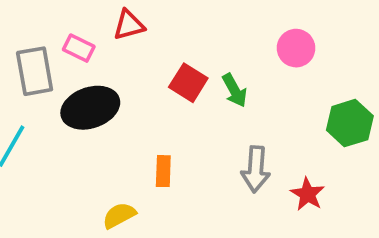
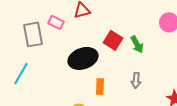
black ellipse: (90, 108) -> (83, 58), moved
gray arrow: (256, 169) -> (136, 80), moved, size x0.7

